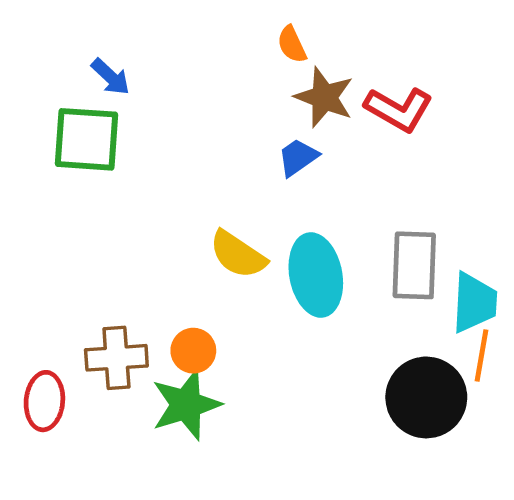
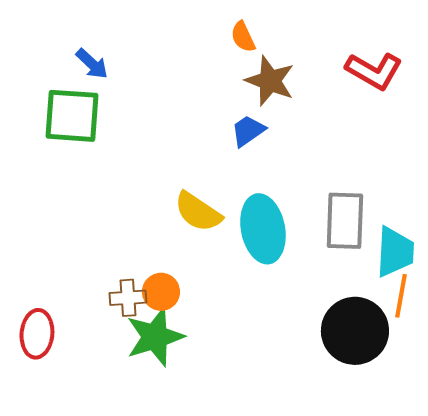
red L-shape: (399, 109) -> (374, 71), moved
brown cross: (116, 358) -> (128, 298), moved, size x0.7

